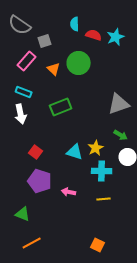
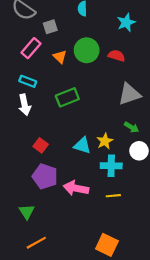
red semicircle: (94, 35) -> (117, 56), moved
pink arrow: (69, 192) -> (76, 188), size x1.6
green triangle: (23, 214) -> (27, 212), turned 35
orange square: (98, 245) -> (107, 245), size x1.5

